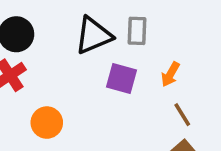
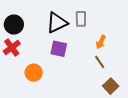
purple square: (121, 79) -> (59, 49), moved
brown line: (182, 115) -> (100, 62), moved

